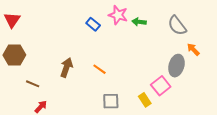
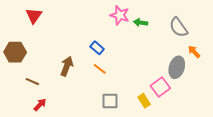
red triangle: (12, 20) -> (34, 16), moved
blue rectangle: (93, 24) -> (97, 48), moved

